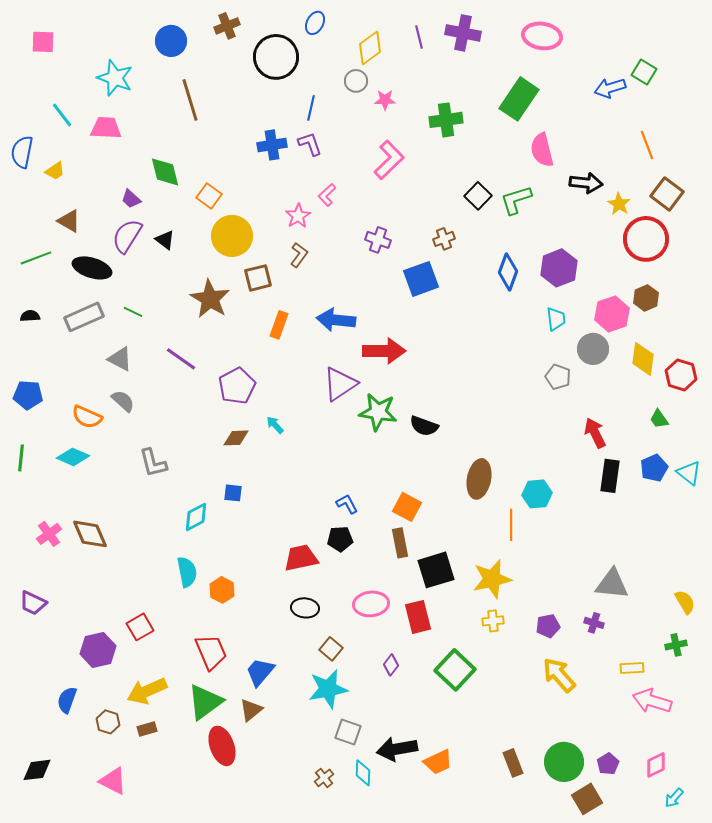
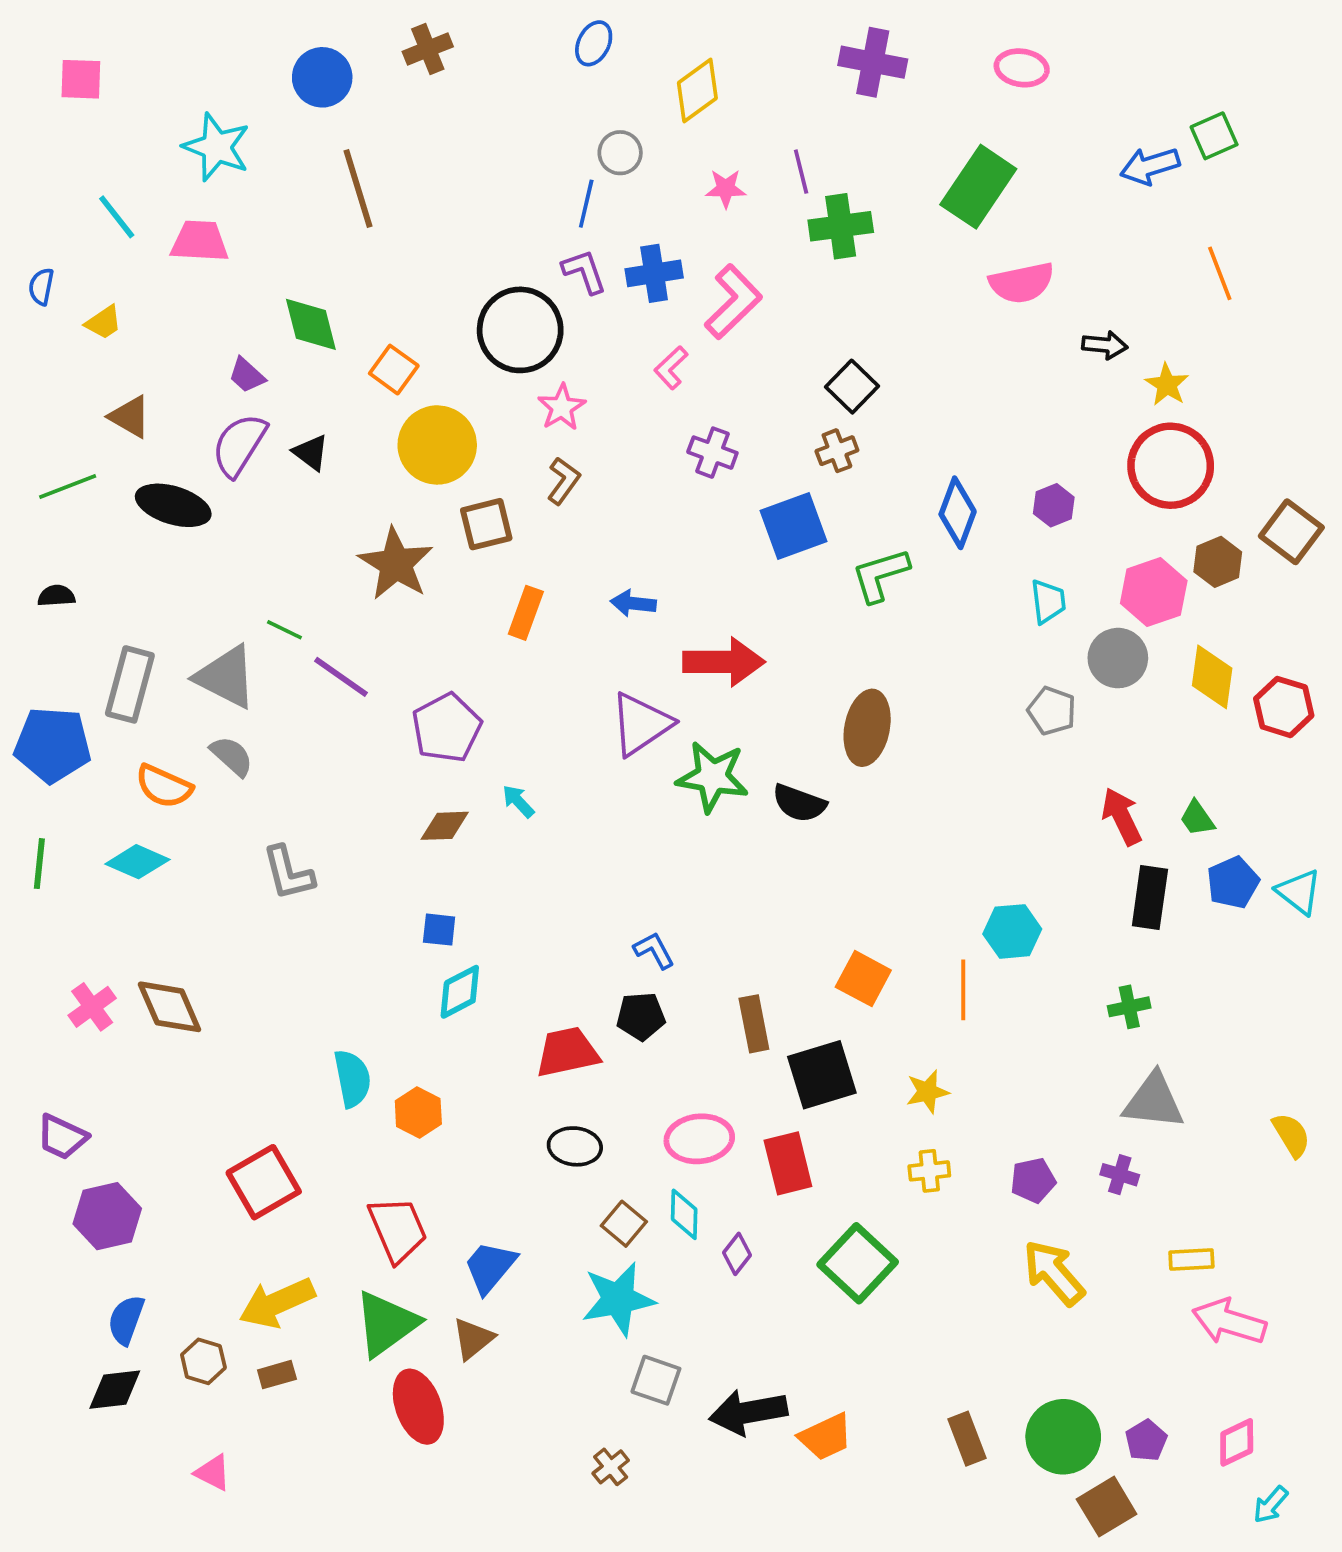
pink ellipse: (542, 36) -> (1022, 68), size x0.7
purple line: (419, 37) -> (801, 172), moved
black circle: (276, 57) -> (520, 330), moved
green square: (644, 72) -> (1214, 136), turned 35
gray circle: (356, 81) -> (620, 153), moved
blue cross: (272, 145) -> (654, 273), moved
pink semicircle: (542, 150) -> (1022, 283), turned -88
blue semicircle: (22, 152) -> (41, 287), size x0.6
black arrow: (586, 183) -> (1105, 345), size x0.7
brown square: (667, 194) -> (1291, 532), moved
pink L-shape: (327, 195) -> (671, 368), moved
black square: (478, 196) -> (852, 387), moved
green L-shape: (516, 200) -> (880, 575), moved
red circle: (646, 239) -> (1171, 466), moved
purple hexagon: (559, 268) -> (1054, 505), size x0.6
green line: (133, 312) -> (284, 630), moved
gray rectangle: (84, 317) -> (130, 684), moved, turned -51
blue arrow: (336, 320) -> (633, 603), size x0.6
gray triangle: (120, 359) -> (226, 677), size x1.4
blue pentagon: (28, 395) -> (53, 745), size x1.4
green trapezoid: (659, 419) -> (1197, 818), moved
brown ellipse: (479, 479) -> (867, 728), moved
orange square: (407, 507) -> (863, 979), moved
cyan diamond: (196, 517) -> (460, 992), moved
yellow star: (492, 579) -> (927, 1092), size x0.6
red square: (140, 627) -> (264, 1182), size x1.4
green cross: (676, 645) -> (1129, 1007), moved
purple hexagon: (98, 650) -> (107, 1216), moved
black diamond: (37, 770) -> (115, 1390), moved
cyan diamond: (363, 773) -> (684, 1214), moved
pink triangle: (113, 781) -> (213, 1473), size x0.7

